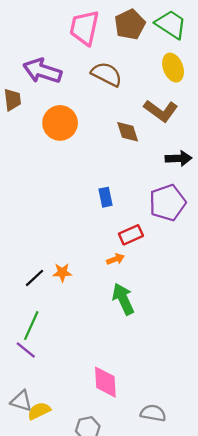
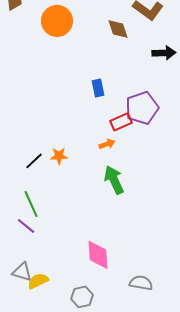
purple pentagon: (167, 203) -> (142, 108), moved
green line: (31, 326) -> (31, 204), turned -48

